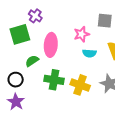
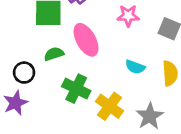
pink star: (82, 34) -> (128, 16), moved
pink ellipse: (51, 45) -> (86, 40), turned -50

